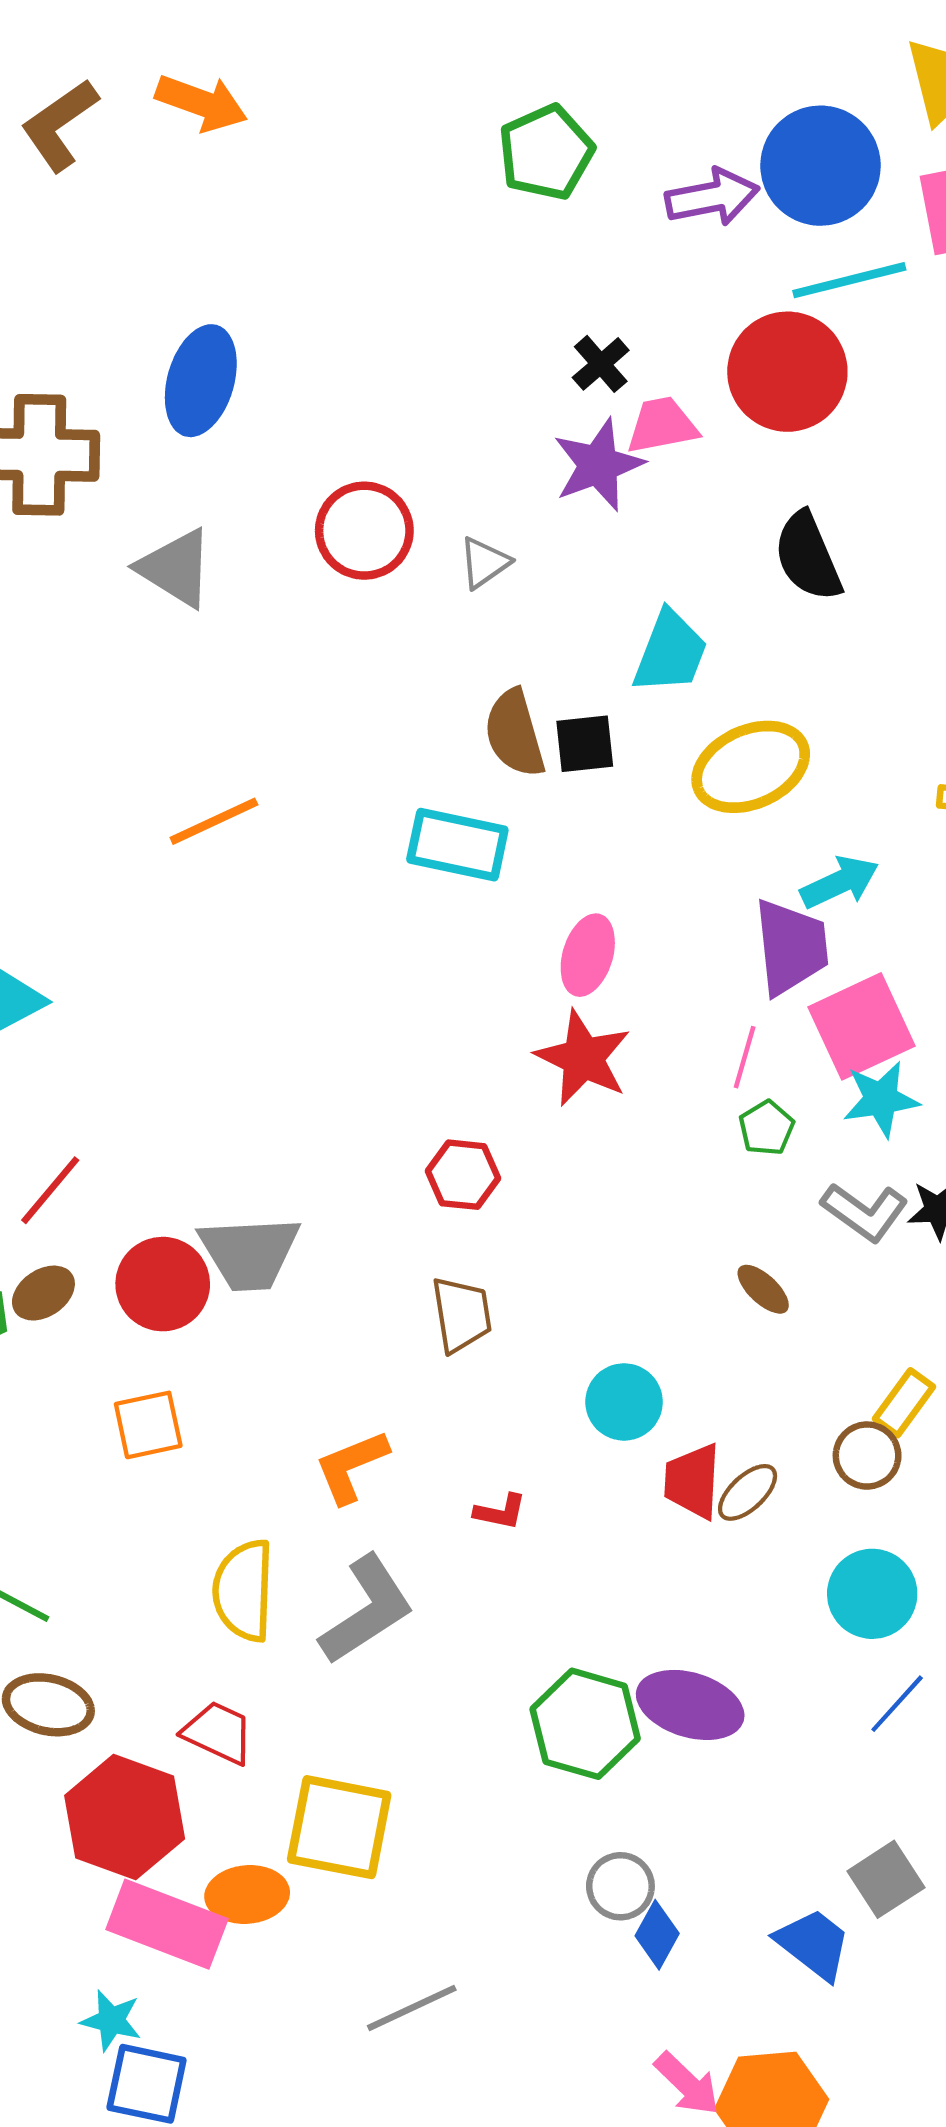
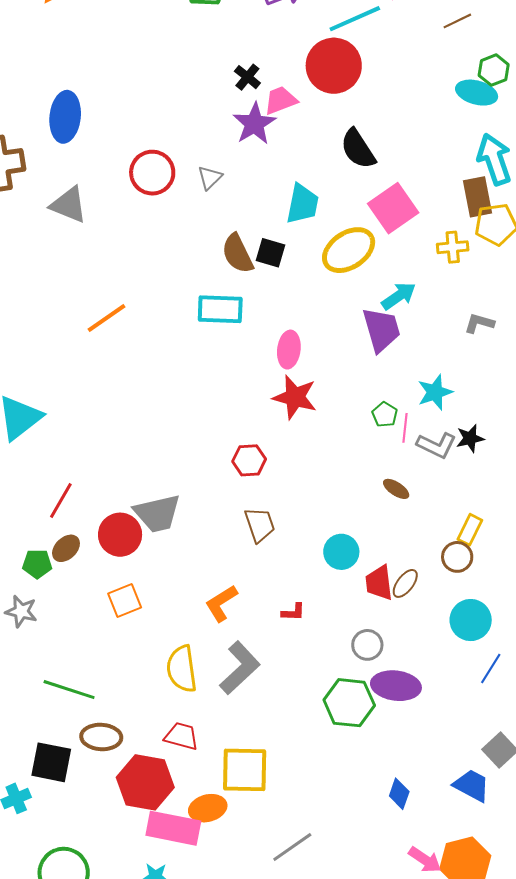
black square: (585, 744) -> (270, 253), turned 32
pink square: (862, 1026) -> (393, 208), moved
pink line: (745, 1057) -> (405, 428), moved
gray circle: (620, 1886) -> (367, 645), moved

